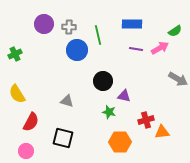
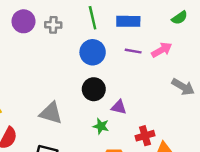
green semicircle: (175, 31) -> (180, 18), moved
green line: (98, 35) -> (93, 18), moved
blue circle: (77, 50) -> (93, 52), moved
gray triangle: (67, 101) -> (51, 113), size x1.5

